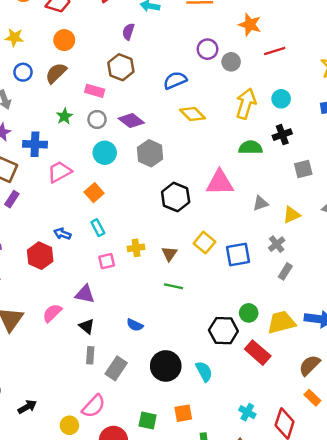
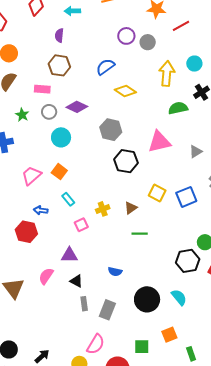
gray hexagon: (150, 153) -> (111, 130), moved
pink trapezoid: (60, 172) -> (31, 176), moved
brown triangle: (169, 254) -> (131, 208), turned 32

